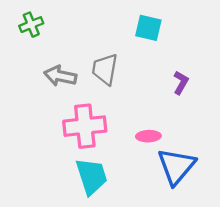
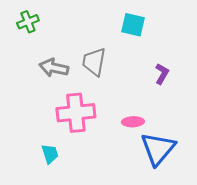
cyan trapezoid: (92, 176) -> (50, 154), moved, size x0.6

